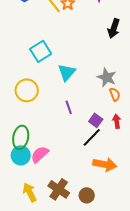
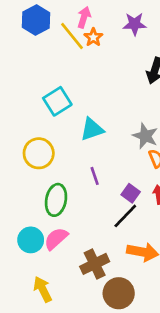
cyan triangle: (67, 72) -> (92, 129), turned 30
green ellipse: (21, 137) -> (56, 200), moved
brown cross: (59, 189) -> (95, 264), moved, turned 30
brown circle: (87, 195) -> (119, 293), size x1.5

